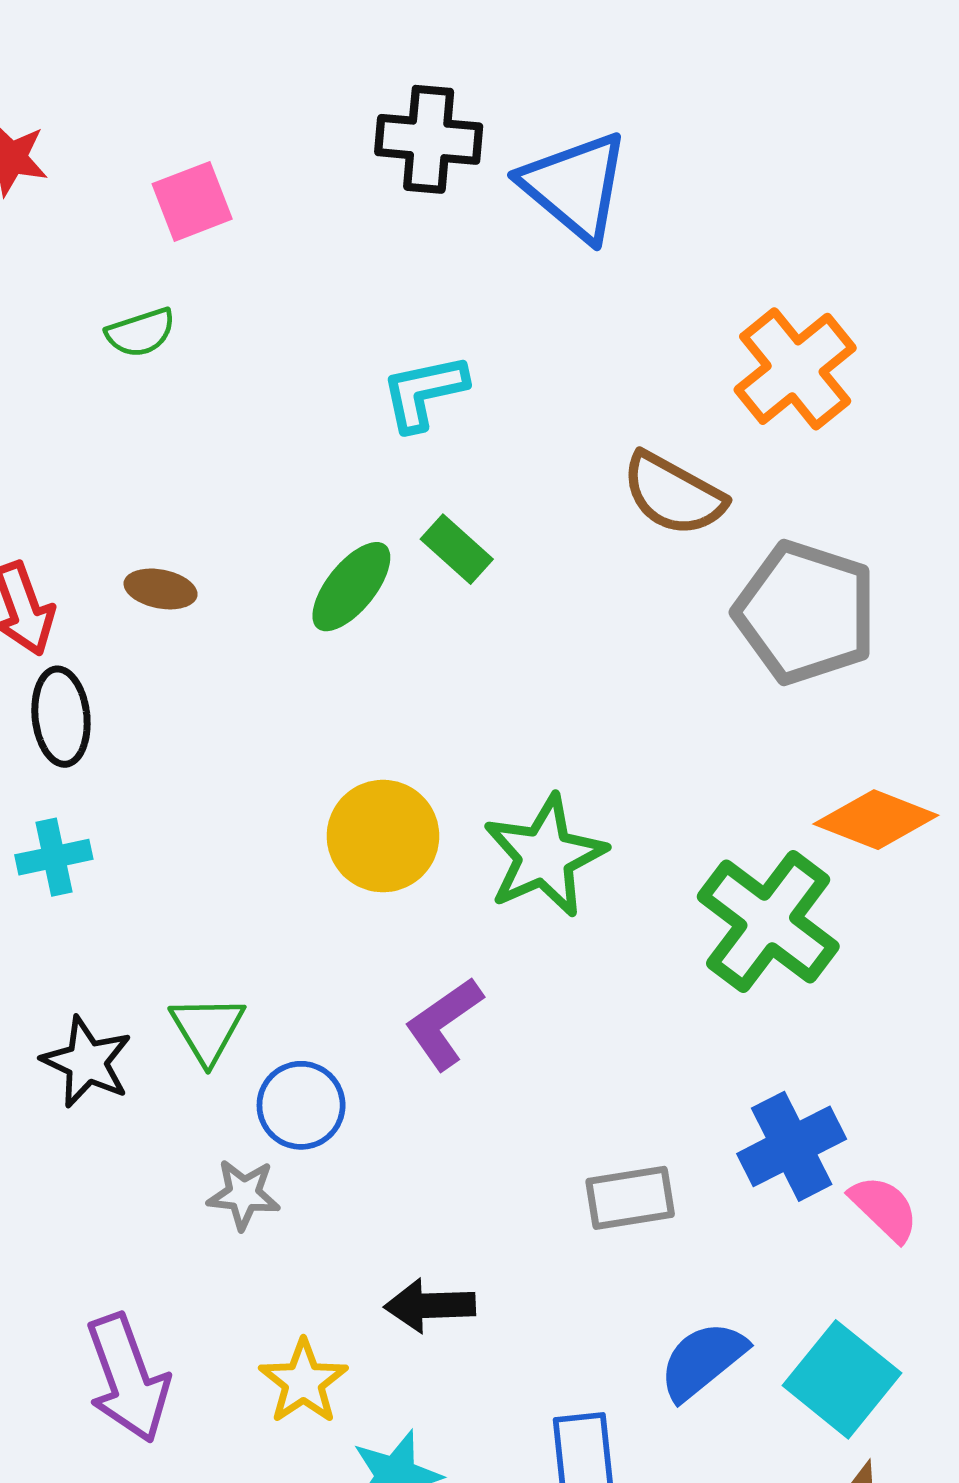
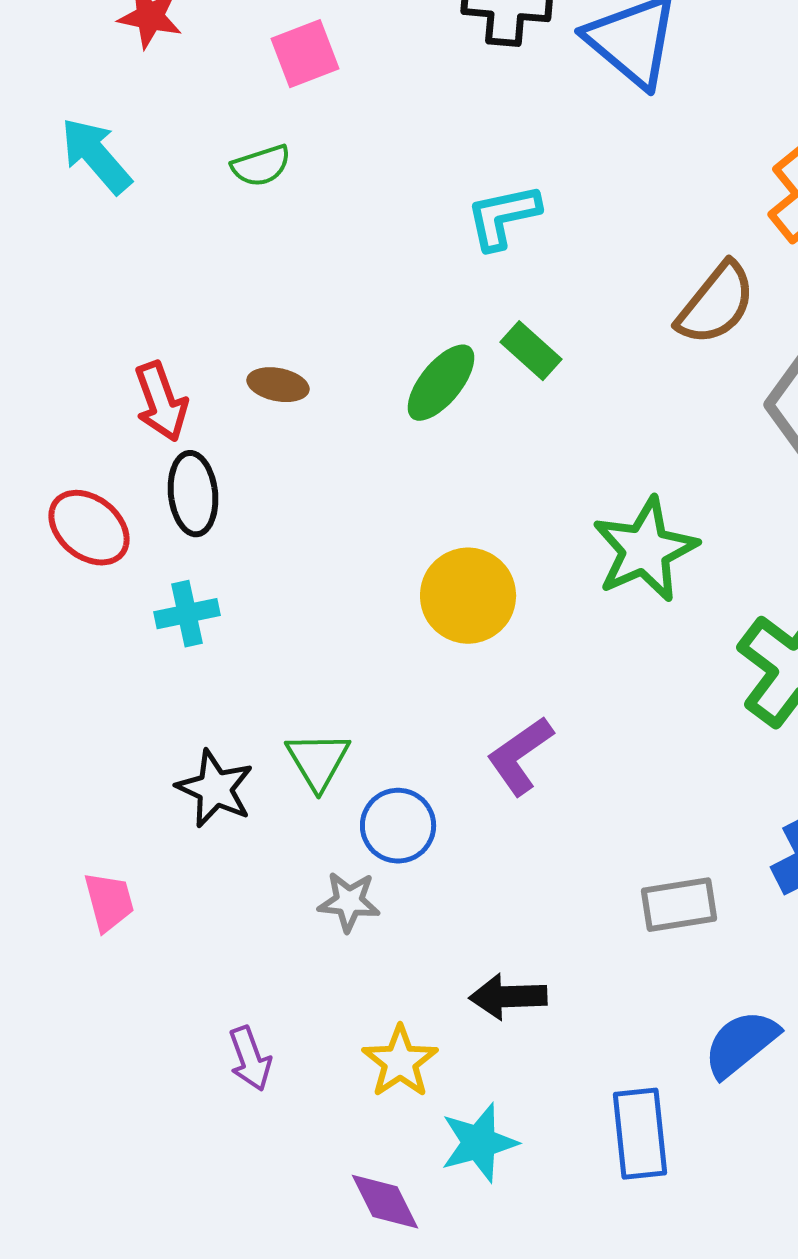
brown semicircle: (673, 494) -> (716, 304), turned -80
green star: (545, 856) -> (645, 550), moved
purple arrow: (128, 1378) -> (250, 1059), size x0.6

